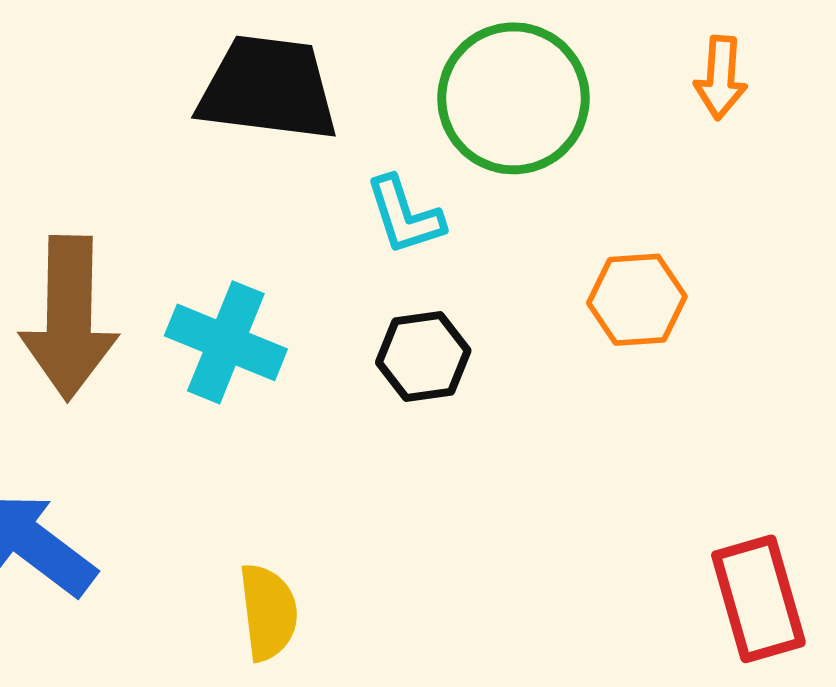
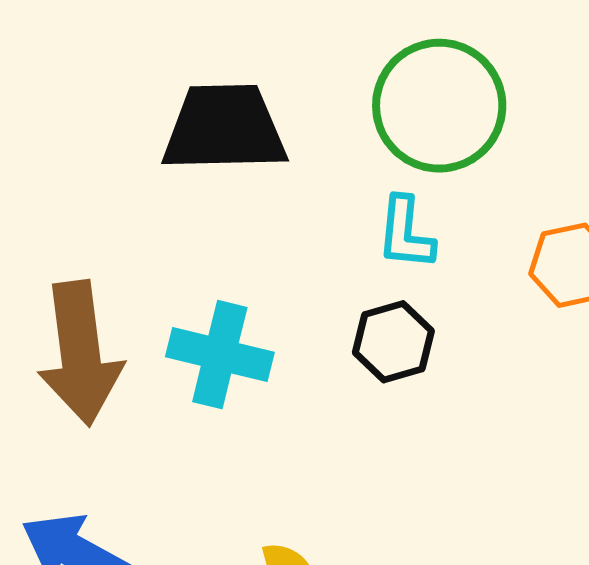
cyan L-shape: (405, 215) -> (406, 233), moved, turned 32

